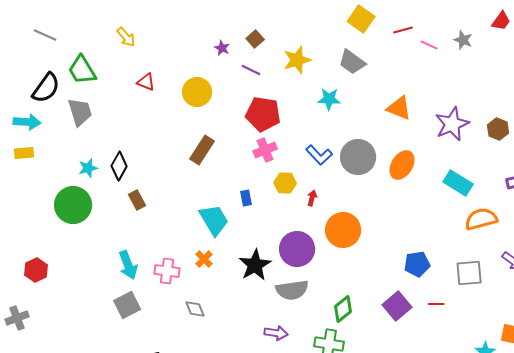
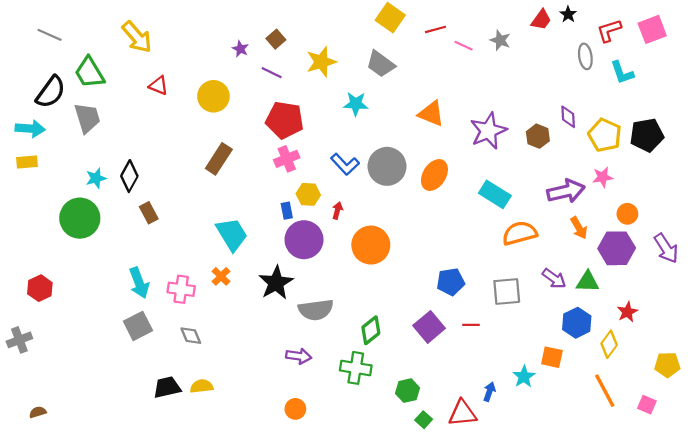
yellow arrow: (126, 37) -> (137, 37), size x1.5
blue rectangle: (246, 198) -> (287, 211), moved
purple circle: (297, 249) -> (304, 240), moved
gray diamond: (195, 309) -> (191, 336), moved

